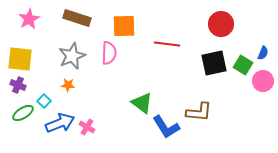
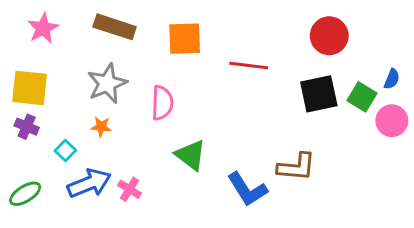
pink semicircle: (109, 53) -> (162, 103), moved
green triangle: (142, 103) -> (191, 155), moved
green ellipse: (23, 113) -> (25, 194), moved

